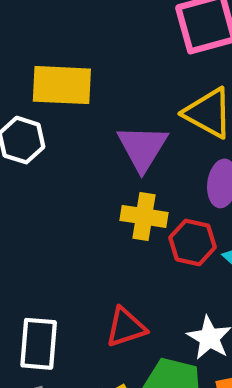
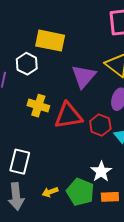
yellow cross: (144, 216) -> (38, 106), moved
red triangle: (126, 327) -> (68, 116), moved, size x1.4

